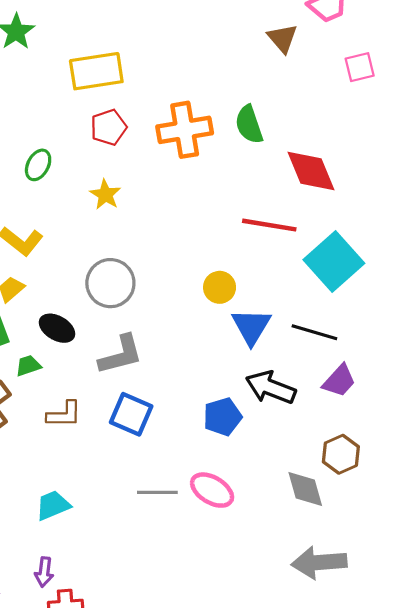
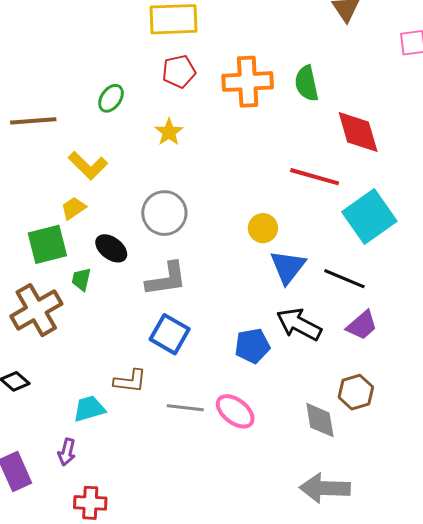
green trapezoid: (28, 366) -> (81, 279), turned -65
brown L-shape: (64, 414) -> (130, 381), moved
purple arrow: (44, 572) -> (67, 452), moved

